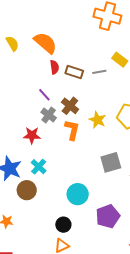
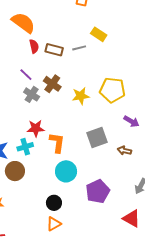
yellow star: (97, 120) -> (81, 96), turned -30
orange L-shape: (72, 130) -> (57, 143), moved
red star: (32, 135) -> (36, 128), moved
cyan cross: (39, 167) -> (25, 147), turned 35

